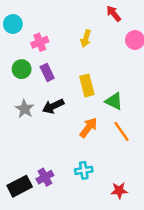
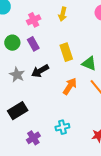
pink cross: (40, 42) -> (34, 20), moved
cyan cross: (84, 170) -> (62, 127), moved
purple cross: (45, 177) -> (33, 138), moved
black rectangle: (20, 186) -> (18, 111), moved

